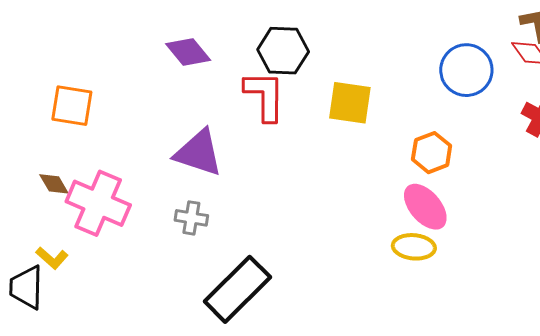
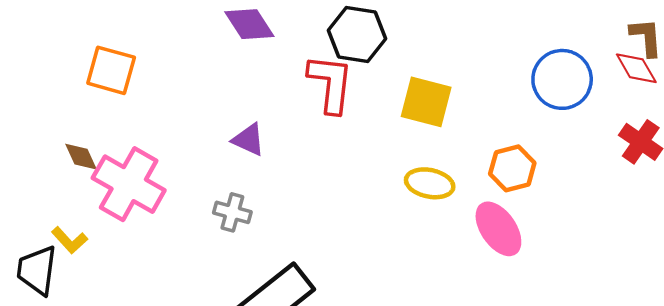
purple triangle: (199, 153) -> (249, 140), size x0.6
yellow ellipse: (414, 247) -> (430, 183), moved

